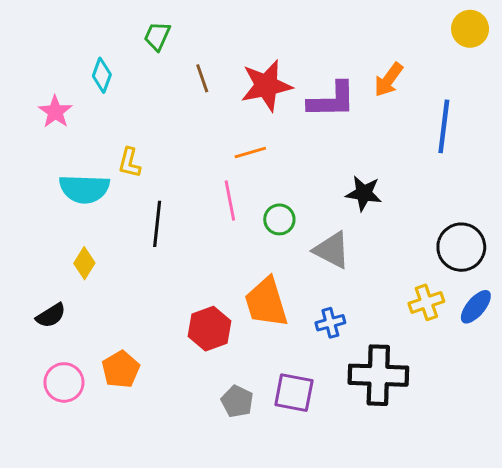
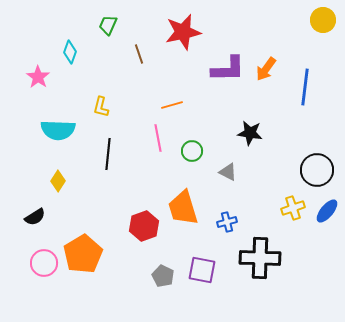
orange arrow: (389, 80) -> (266, 69), moved
red star: (266, 86) -> (183, 32), moved
yellow L-shape: (129, 163) -> (101, 107), moved
gray triangle: (332, 250) -> (228, 172), size x0.7
orange pentagon: (121, 369) -> (83, 254), size x1.5

